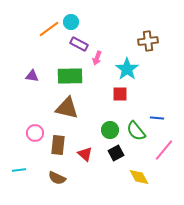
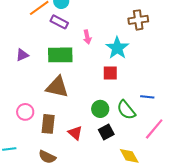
purple rectangle: (79, 44) -> (59, 22), moved
pink arrow: (97, 58) -> (87, 37), turned -32
purple triangle: (32, 76) -> (22, 55), turned -32

